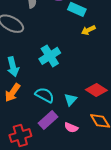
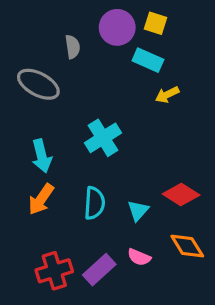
cyan semicircle: (45, 95) -> (94, 203), turned 66
purple rectangle: (48, 120) -> (99, 270), moved

